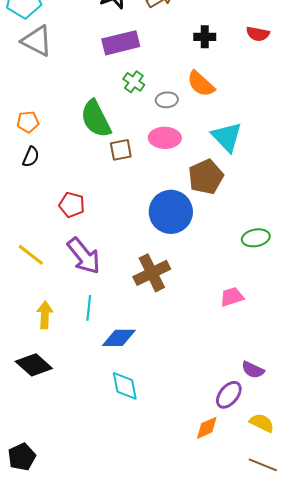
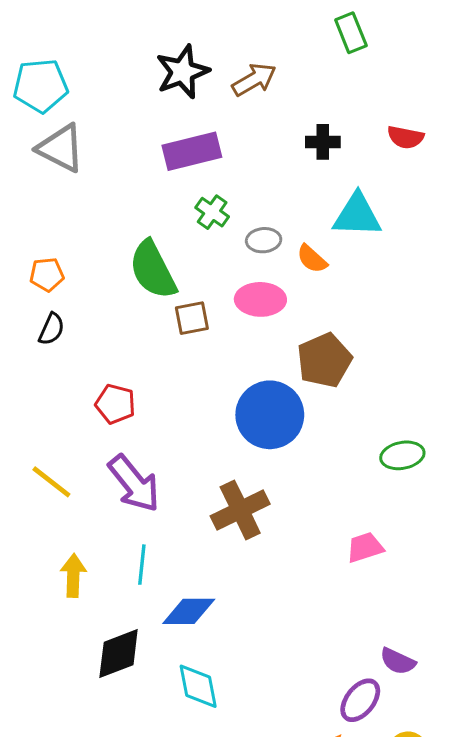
orange semicircle: (201, 84) -> (312, 259), moved, size x0.7
cyan triangle: (227, 137) -> (357, 215), moved, turned -44
black diamond: (34, 365) -> (119, 653), moved, turned -63

